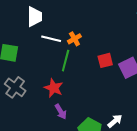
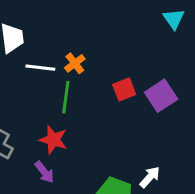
purple arrow: (61, 112) -> (44, 172), moved

